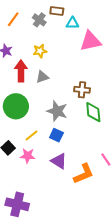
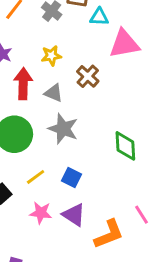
gray triangle: (42, 77) -> (54, 93), turned 40
brown cross: (82, 90) -> (88, 76), moved, turned 35
gray star: (57, 111) -> (63, 129), moved
pink star: (28, 156) -> (41, 213), moved

